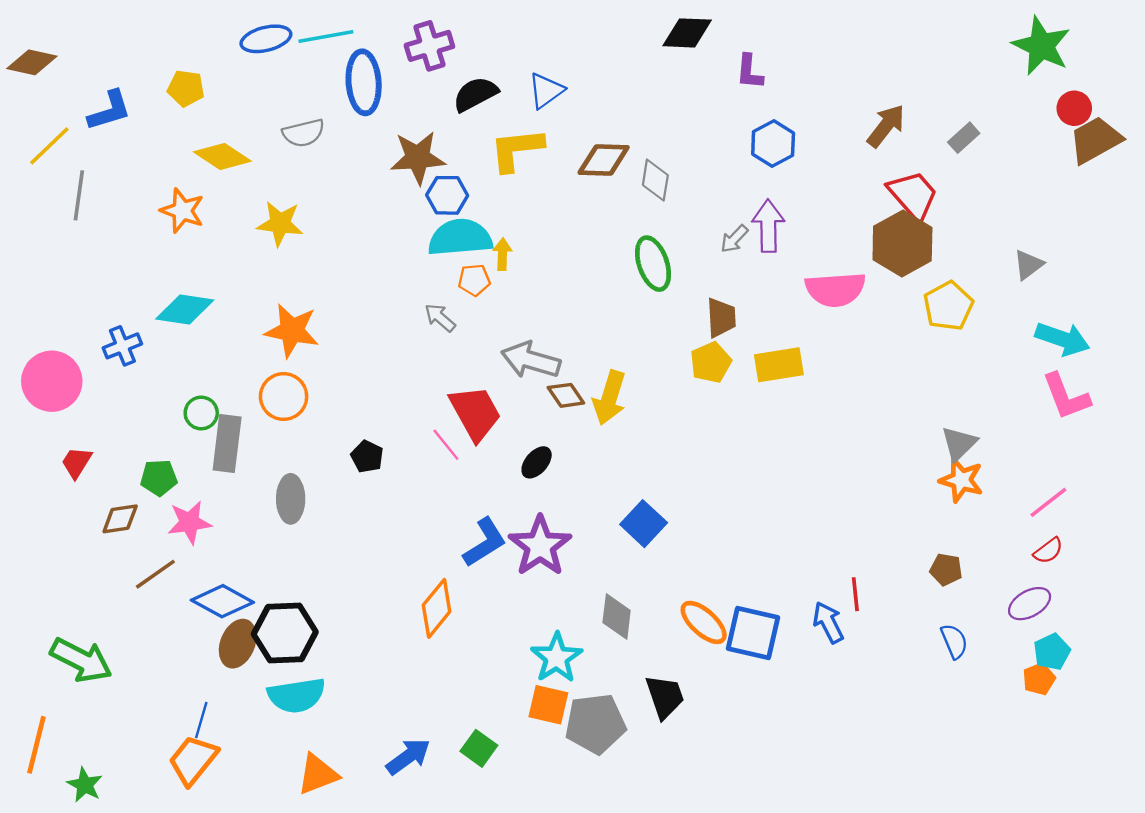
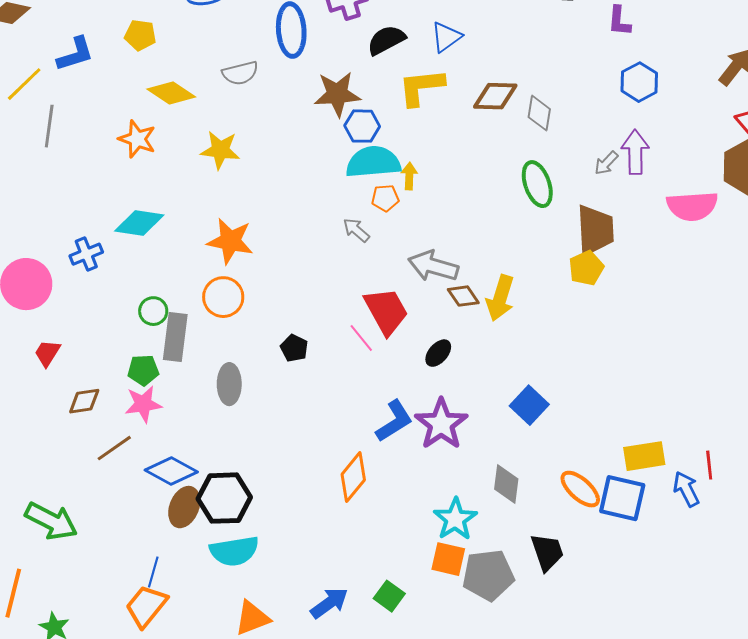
brown trapezoid: (721, 318) -> (595, 230), size x1.5
yellow rectangle: (779, 365) -> (644, 456), moved
green pentagon: (159, 478) -> (143, 370), moved

